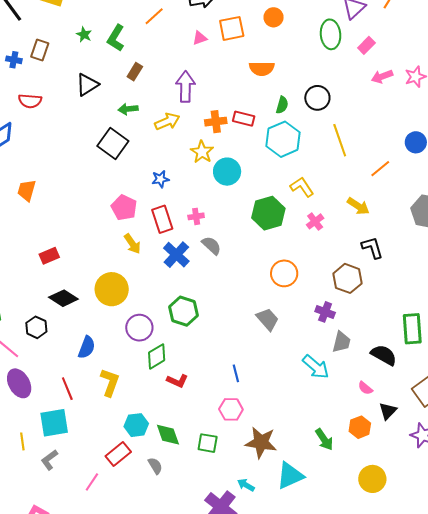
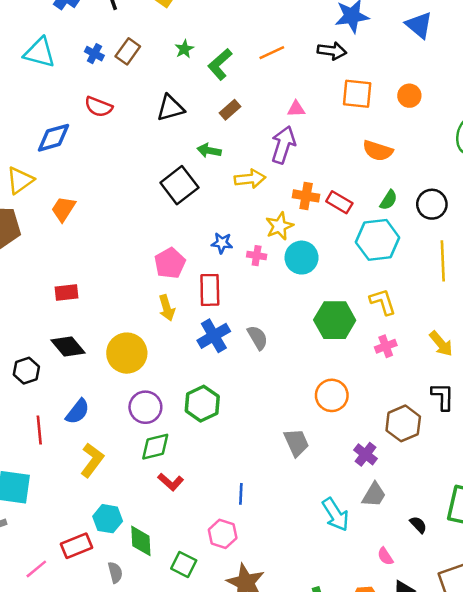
pink triangle: (200, 38) -> (296, 109), moved
pink cross: (196, 216) -> (257, 256), moved
black semicircle: (384, 355) -> (418, 525), size x0.6
red line: (67, 389) -> (39, 430), moved

